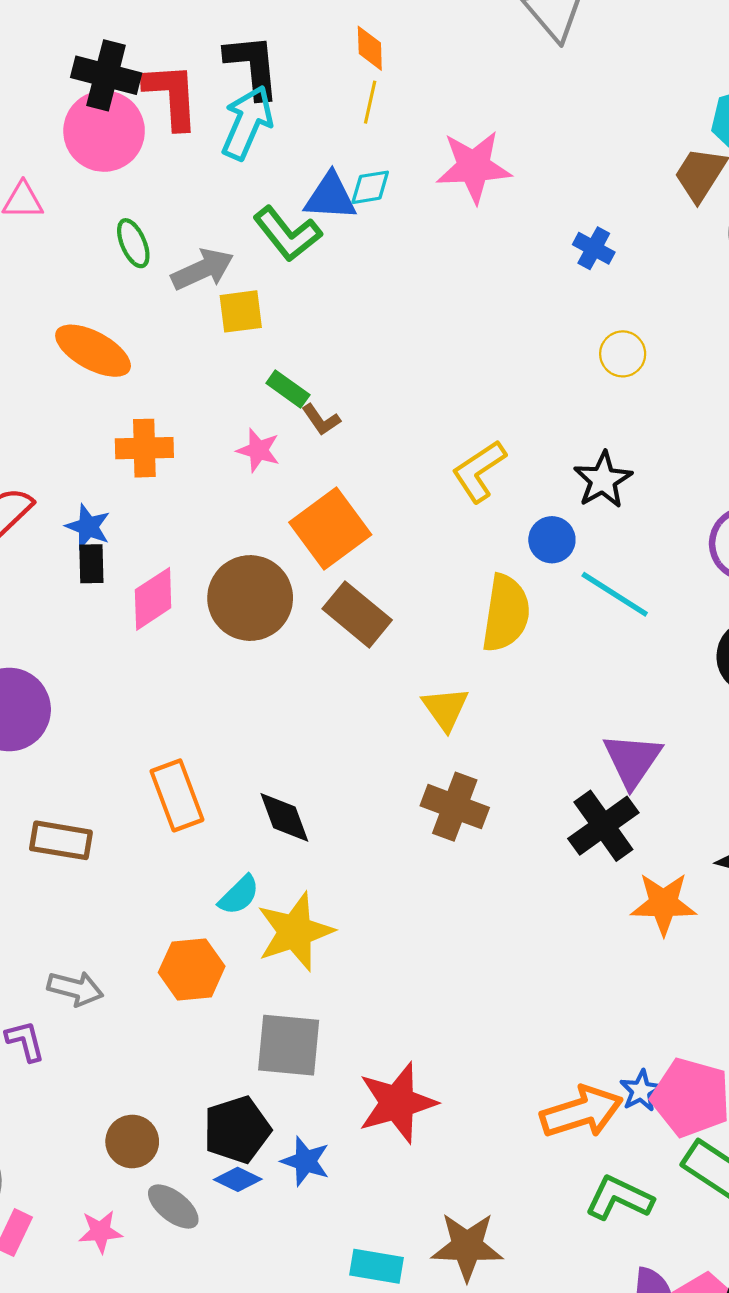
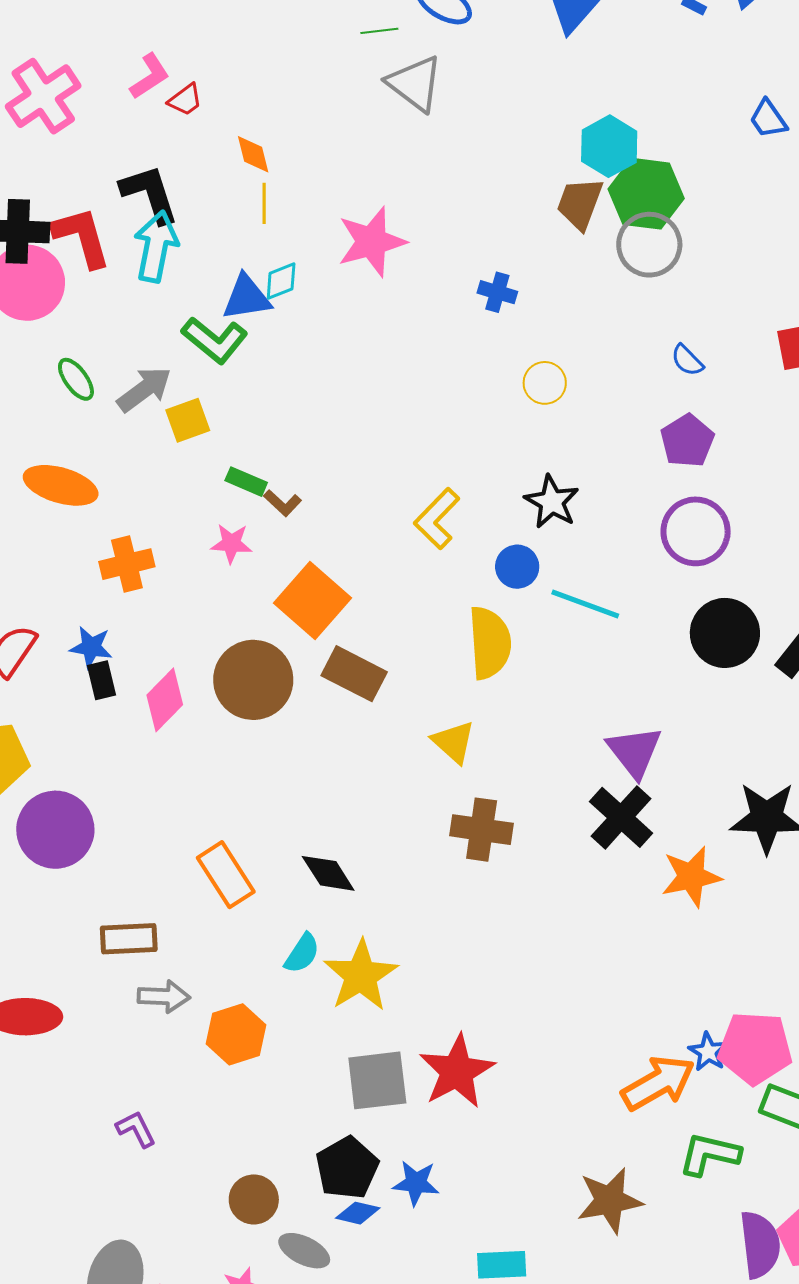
orange hexagon: (192, 969) -> (236, 1034), moved
gray arrow: (75, 989) -> (164, 997), moved
red star: (397, 1103) -> (457, 1071), moved
brown star: (467, 1246) -> (610, 1201), moved

